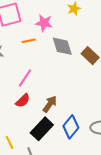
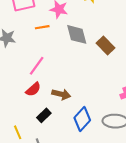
brown arrow: (50, 104) -> (61, 94), turned 66
black rectangle: (42, 129) -> (44, 115), moved, size x0.6

